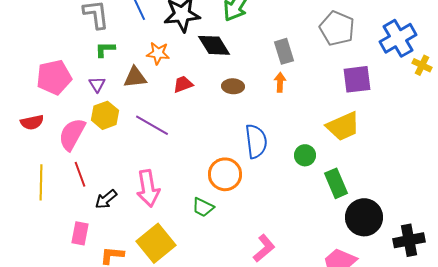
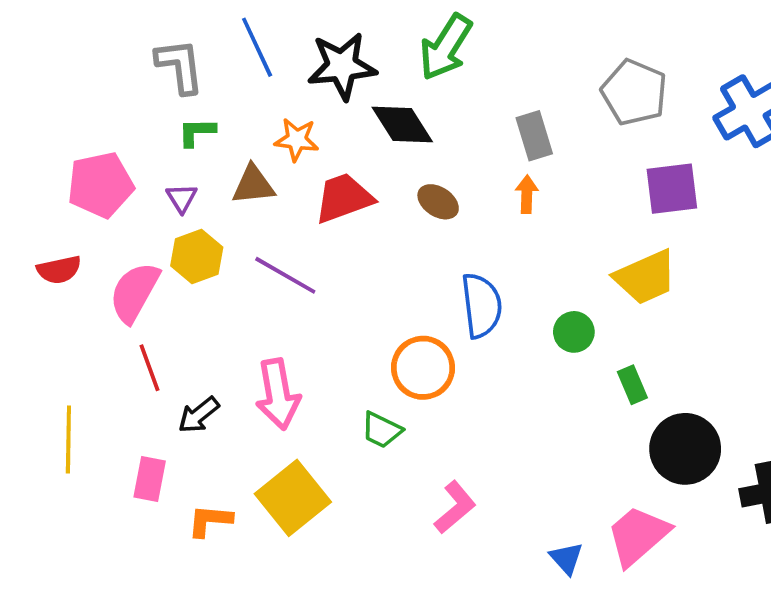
red trapezoid: (183, 84) -> (344, 198), size x1.6
brown ellipse: (233, 86) -> (438, 202), turned 30
yellow line: (41, 182) -> (68, 439), moved
green rectangle: (336, 183) -> (632, 385), size x0.7
pink L-shape: (264, 248) -> (455, 507), moved

